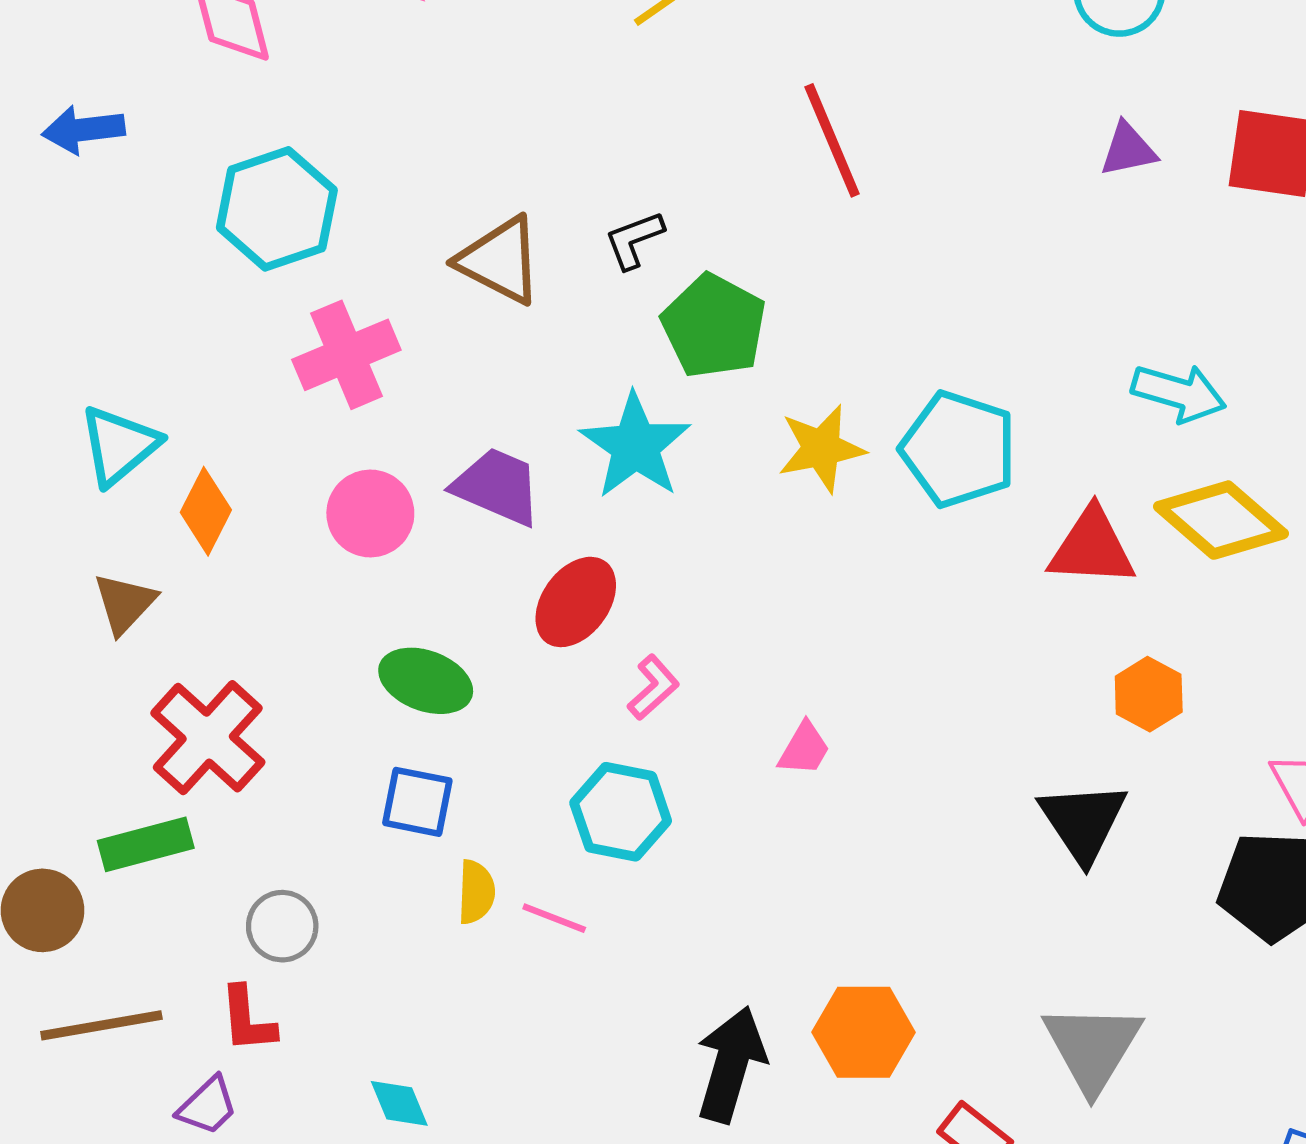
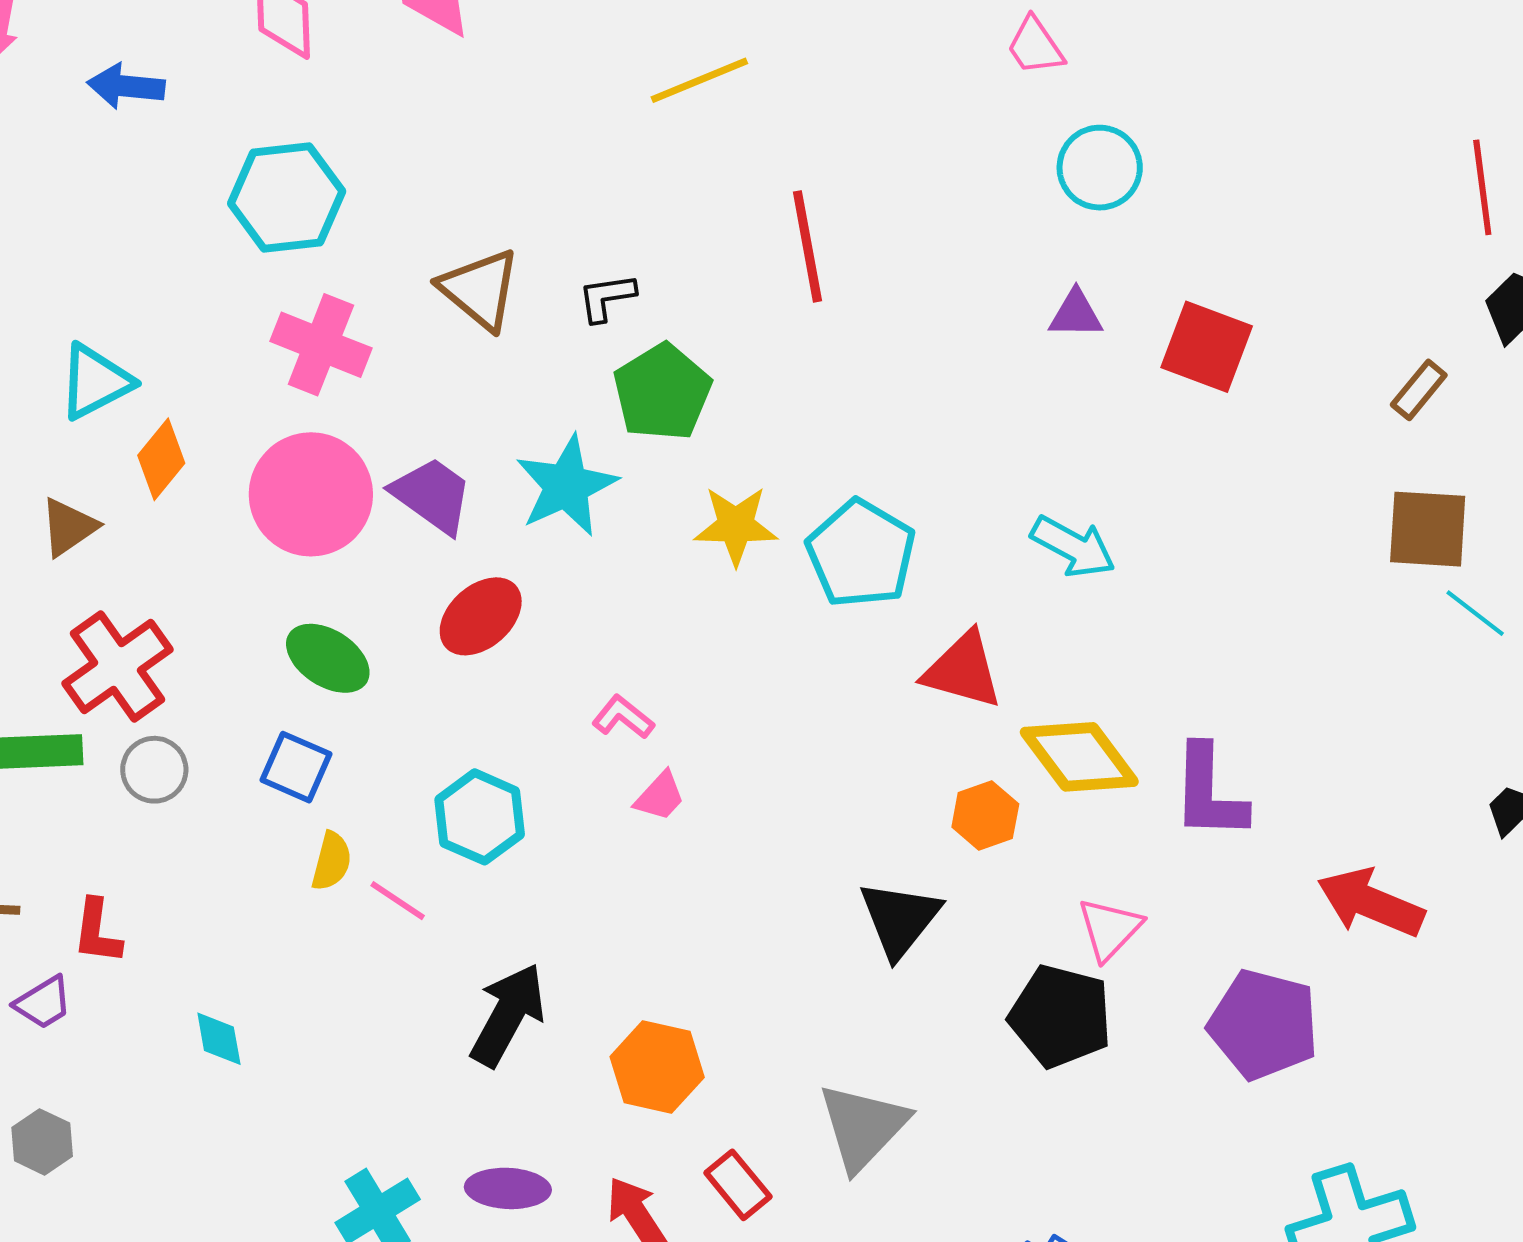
pink cross: (346, 355) -> (321, 345), turned 32
pink circle: (370, 514) -> (311, 494), size x1.5
yellow diamond: (1221, 520) -> (1079, 757), moved
pink L-shape: (653, 687) -> (623, 717), moved, turned -112
gray circle: (282, 926) -> (154, 770), moved
black arrow: (731, 1064) -> (508, 1015), moved

